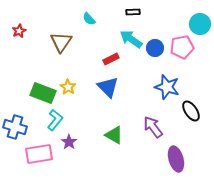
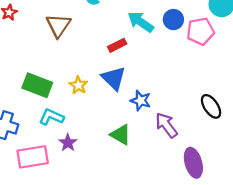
blue circle: (155, 48) -> (173, 20), moved
yellow star: (68, 87) -> (78, 85), moved
blue star: (167, 87) -> (141, 101), moved, size x0.7
cyan L-shape: (55, 120) -> (51, 117), turned -105

